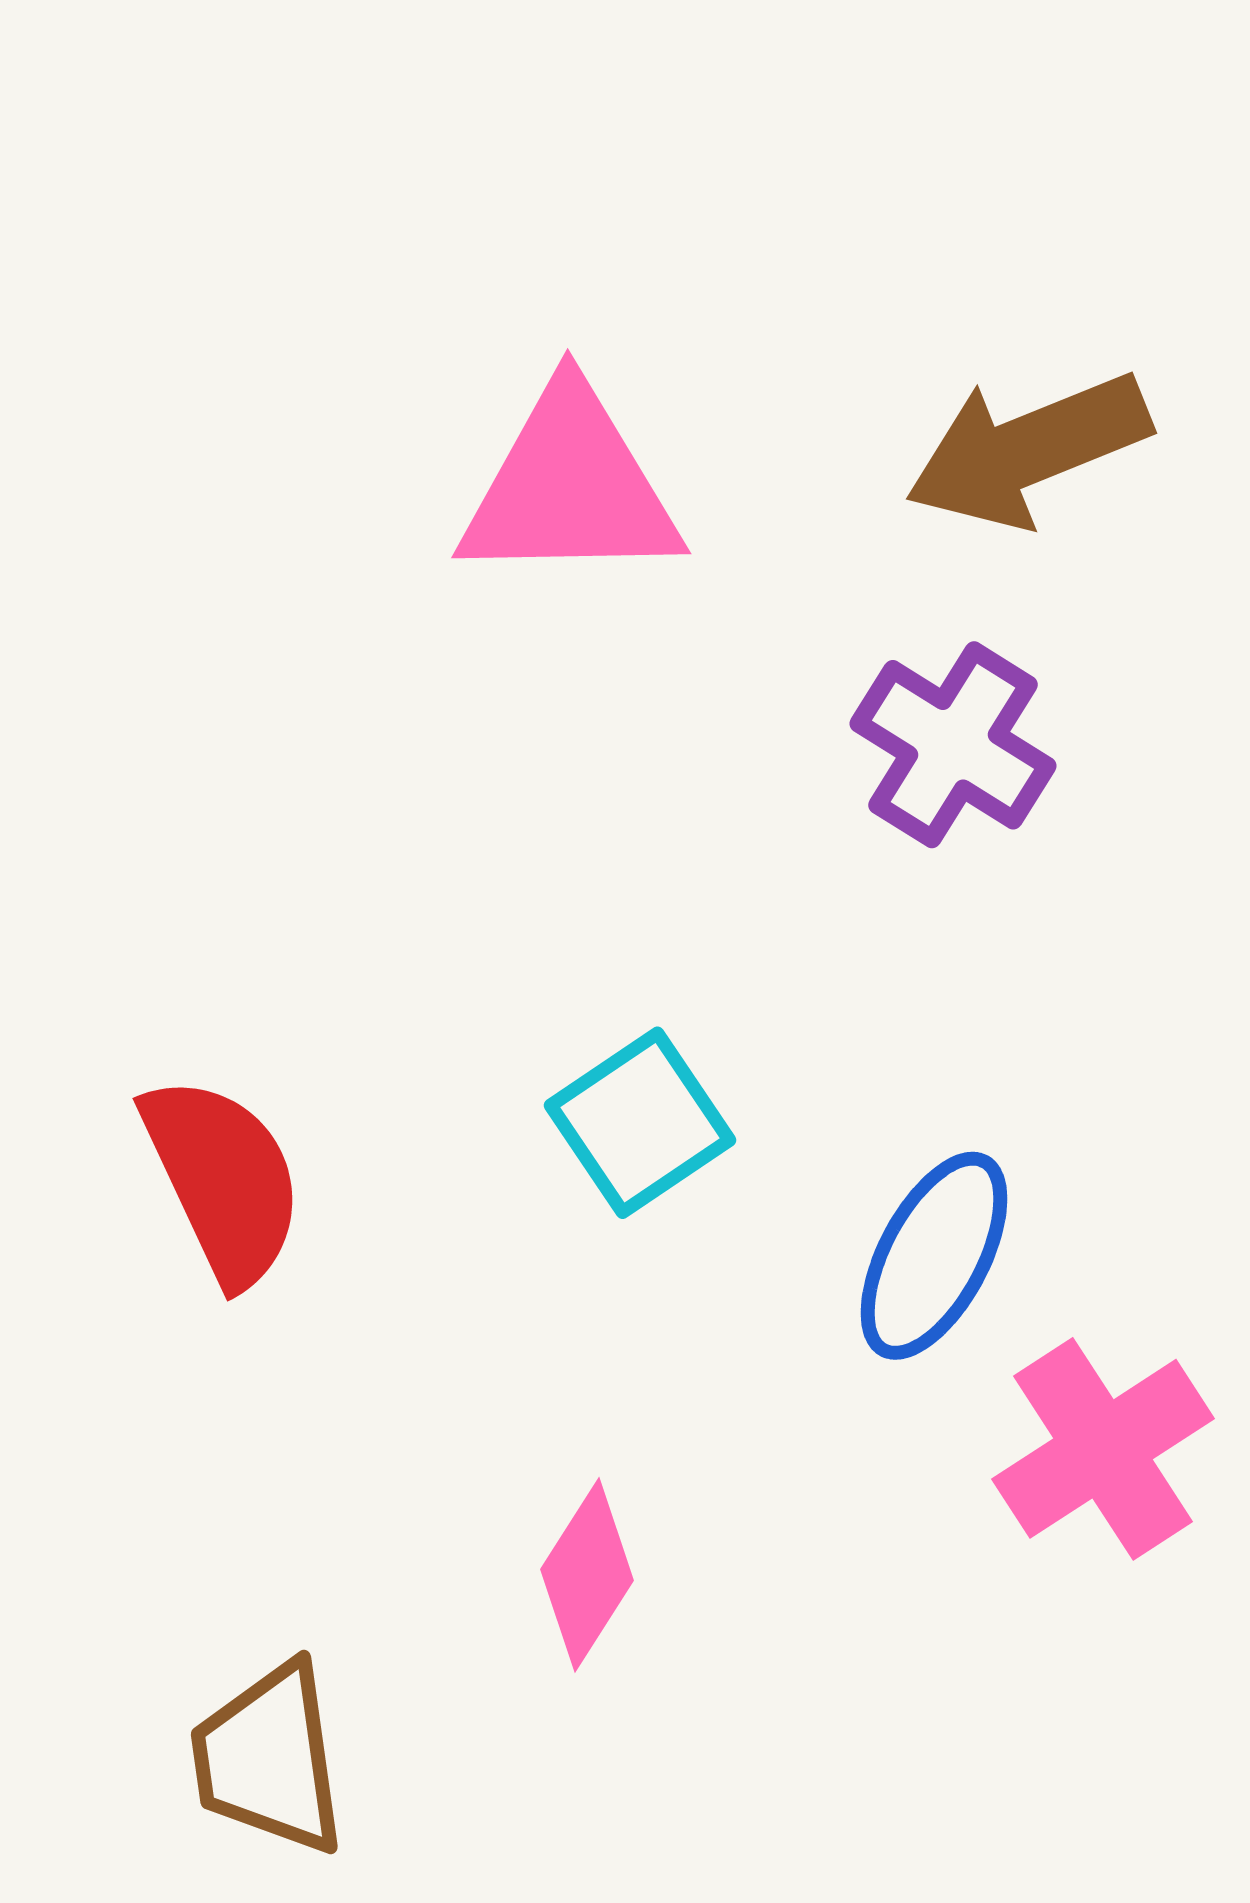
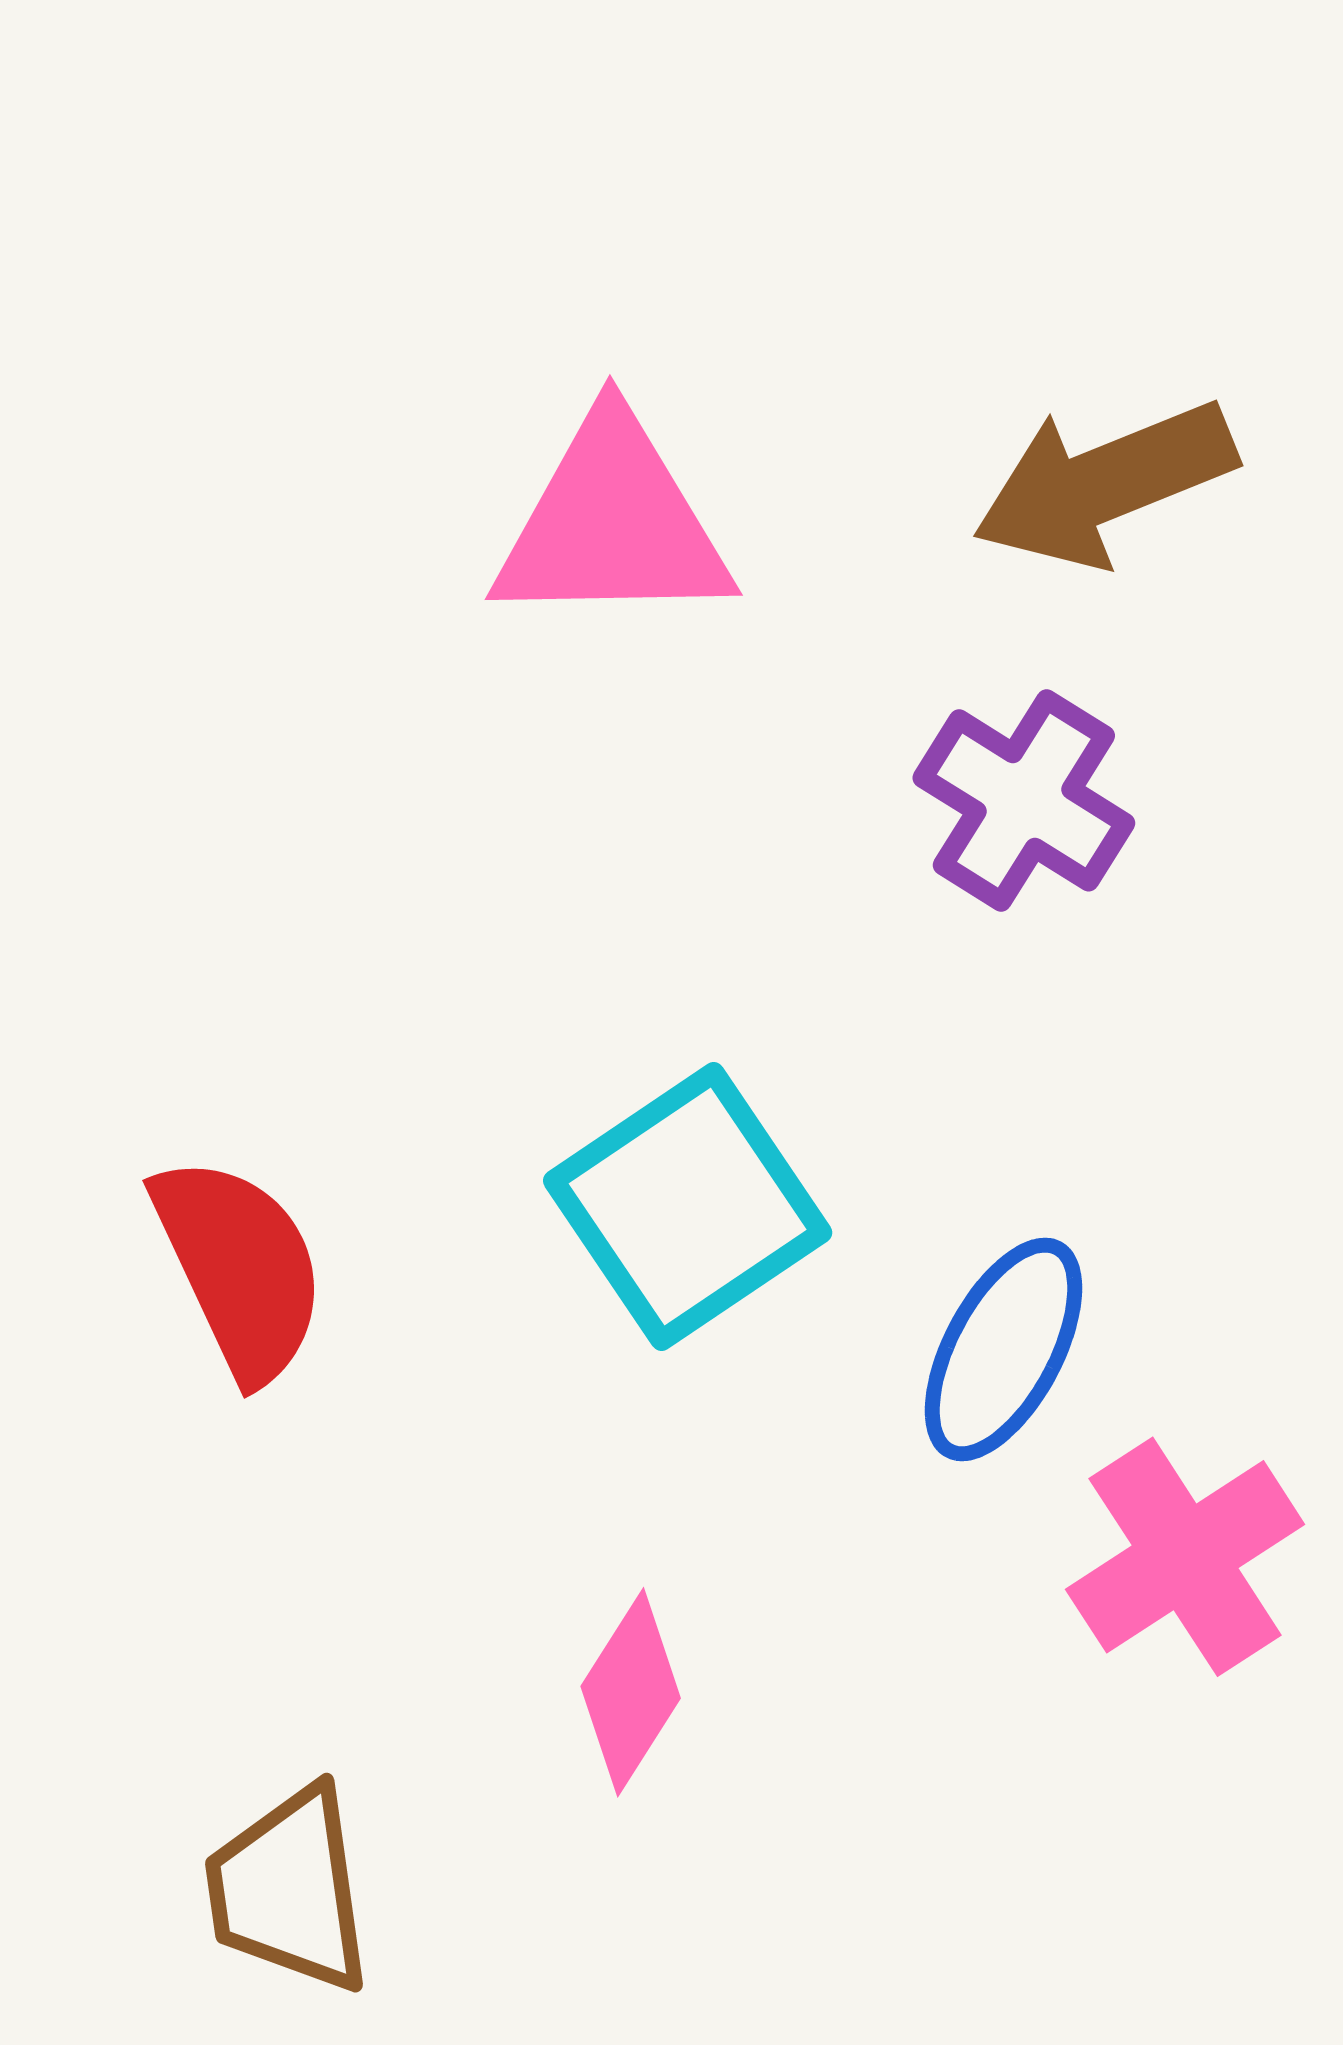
cyan square: (640, 1123) -> (688, 1207), size x1.4

